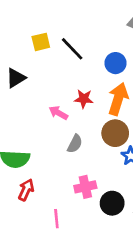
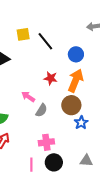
pink arrow: (58, 113) -> (28, 97), moved
black circle: (112, 203) -> (54, 162), moved
pink line: (56, 219) -> (31, 165), moved

